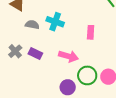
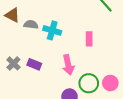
gray semicircle: (32, 25) -> (31, 25), moved
pink arrow: (68, 56) -> (68, 65), turned 66

